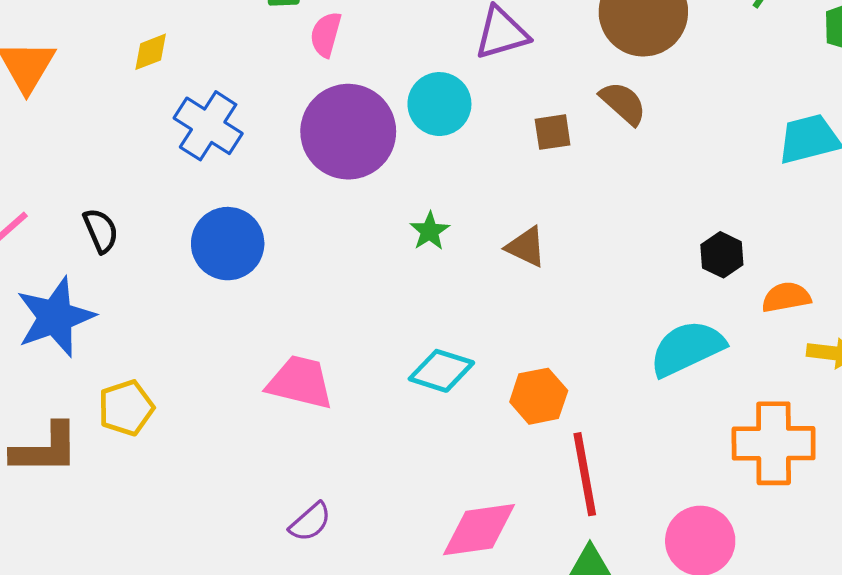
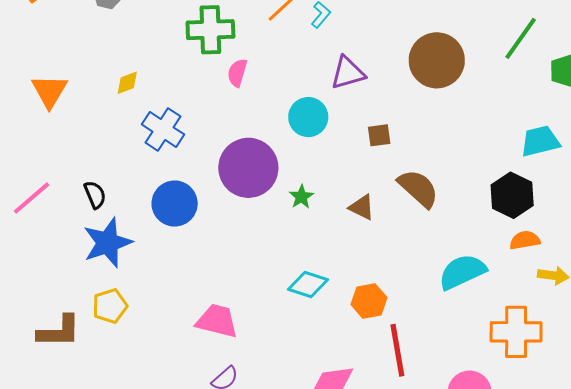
brown semicircle: (623, 103) -> (418, 188), moved, size x1.4
purple circle: (348, 132) -> (248, 168), moved
black hexagon: (722, 255) -> (512, 195), moved, size x1.6
blue star: (55, 317) -> (108, 243), moved
pink trapezoid: (300, 382) -> (217, 321), moved

